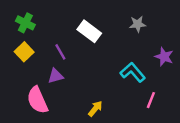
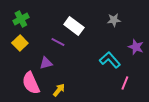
green cross: (25, 23) -> (21, 19), turned 35
purple line: (60, 52) -> (58, 42), moved, turned -32
yellow arrow: (95, 109) -> (59, 90), moved

